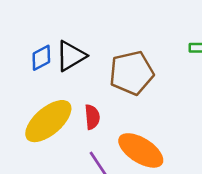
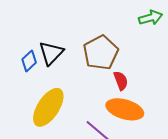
red semicircle: (92, 117) -> (121, 81), moved

